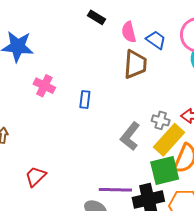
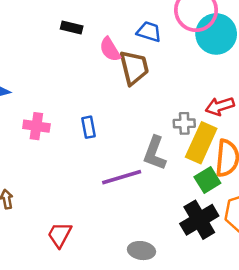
pink semicircle: (129, 32) -> (110, 49), moved
green square: (165, 170) -> (207, 180), size x0.7
purple line: (115, 190) -> (122, 177), moved

